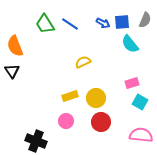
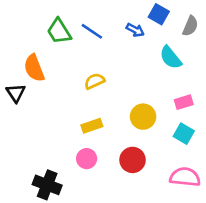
blue square: (122, 22) -> (159, 14), moved, turned 35
orange semicircle: (15, 46) -> (34, 68), moved
yellow semicircle: (83, 62) -> (94, 81), moved
pink rectangle: (132, 83) -> (184, 102), moved
yellow circle: (96, 98) -> (143, 117), moved

